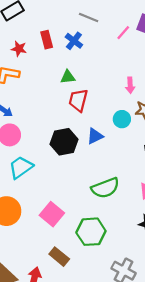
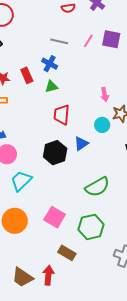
pink line: (123, 33) -> (88, 41), moved
red rectangle: (47, 40) -> (27, 75), moved
green triangle: (68, 77) -> (51, 87), moved

